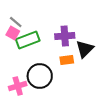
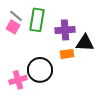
green rectangle: (28, 40) -> (37, 20), moved, turned -60
black triangle: (85, 49) -> (85, 43), turned 48

